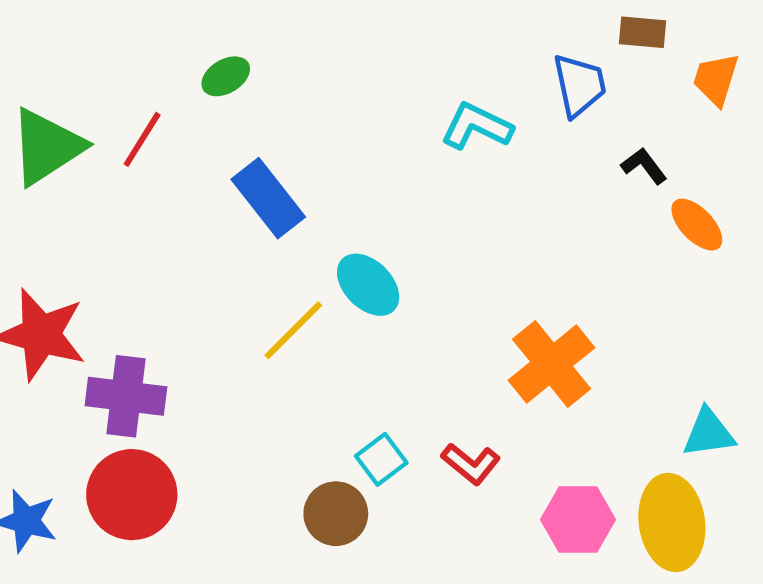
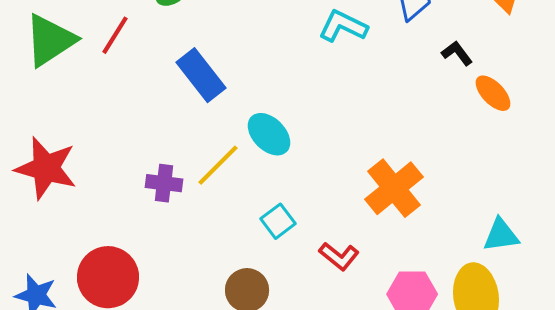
purple cross: (126, 396) -> (164, 183), moved, size x0.7
cyan square: (381, 459) -> (278, 221), moved

